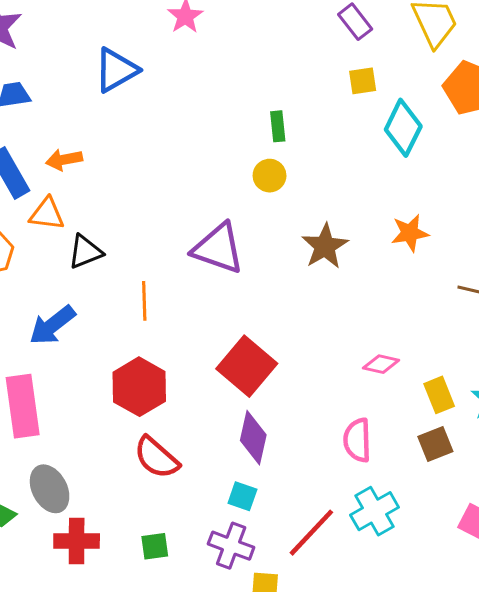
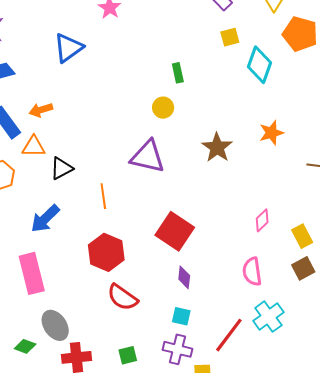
yellow circle: (270, 176) -> (163, 108), moved
pink diamond: (381, 364) -> (262, 220), turned -50
purple diamond: (253, 438) -> (184, 277), size x0.7

